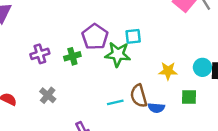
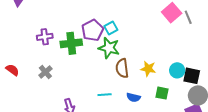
cyan square: (133, 36) -> (111, 28), moved, turned -32
green cross: (72, 56) -> (71, 43), size x1.5
brown semicircle: (139, 96) -> (122, 68), moved
cyan line: (115, 102) -> (105, 95), moved

